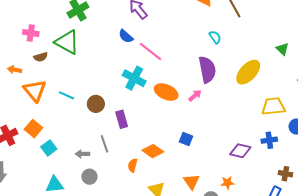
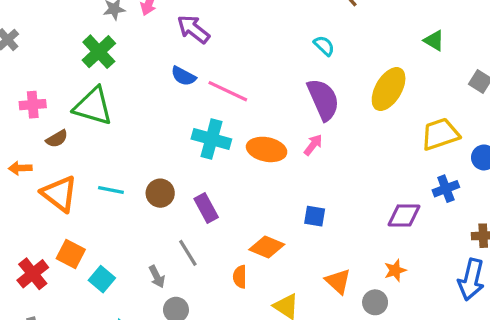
gray arrow: (82, 154) -> (157, 277), turned -104

